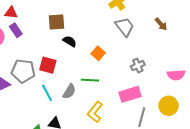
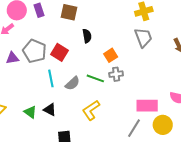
brown square: (56, 22) -> (69, 12), moved
black semicircle: (70, 41) -> (87, 36), turned 32
gray cross: (138, 66) -> (116, 74), moved
pink rectangle: (130, 94) -> (147, 106), moved

